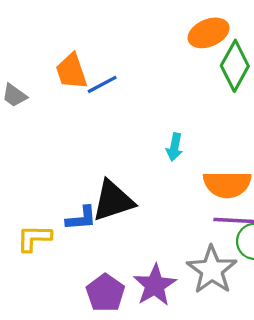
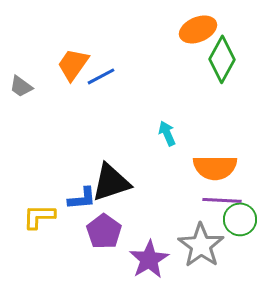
orange trapezoid: (71, 71) -> (73, 64), turned 54
cyan arrow: (175, 147) -> (167, 133), turned 145
purple pentagon: (105, 293) -> (104, 231), moved

